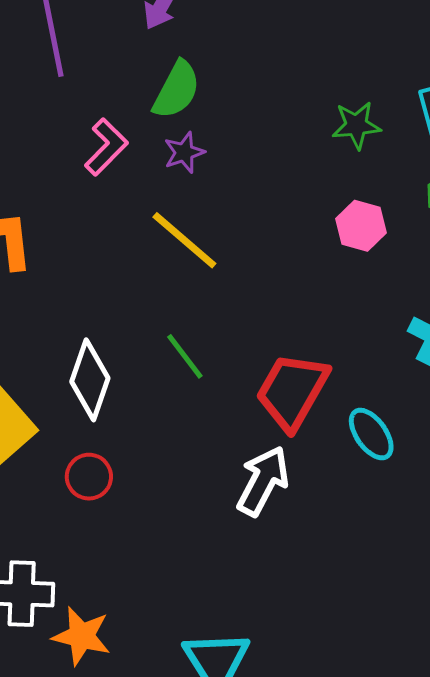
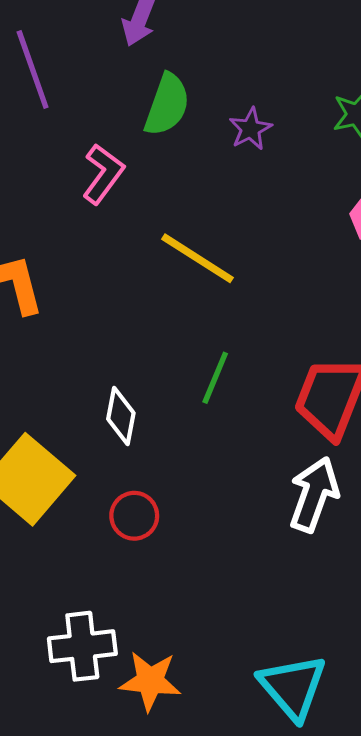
purple star: (184, 152) -> (250, 129), moved
green line: (185, 356) -> (215, 378), turned 68
white diamond: (90, 380) -> (121, 416), size x0.7

